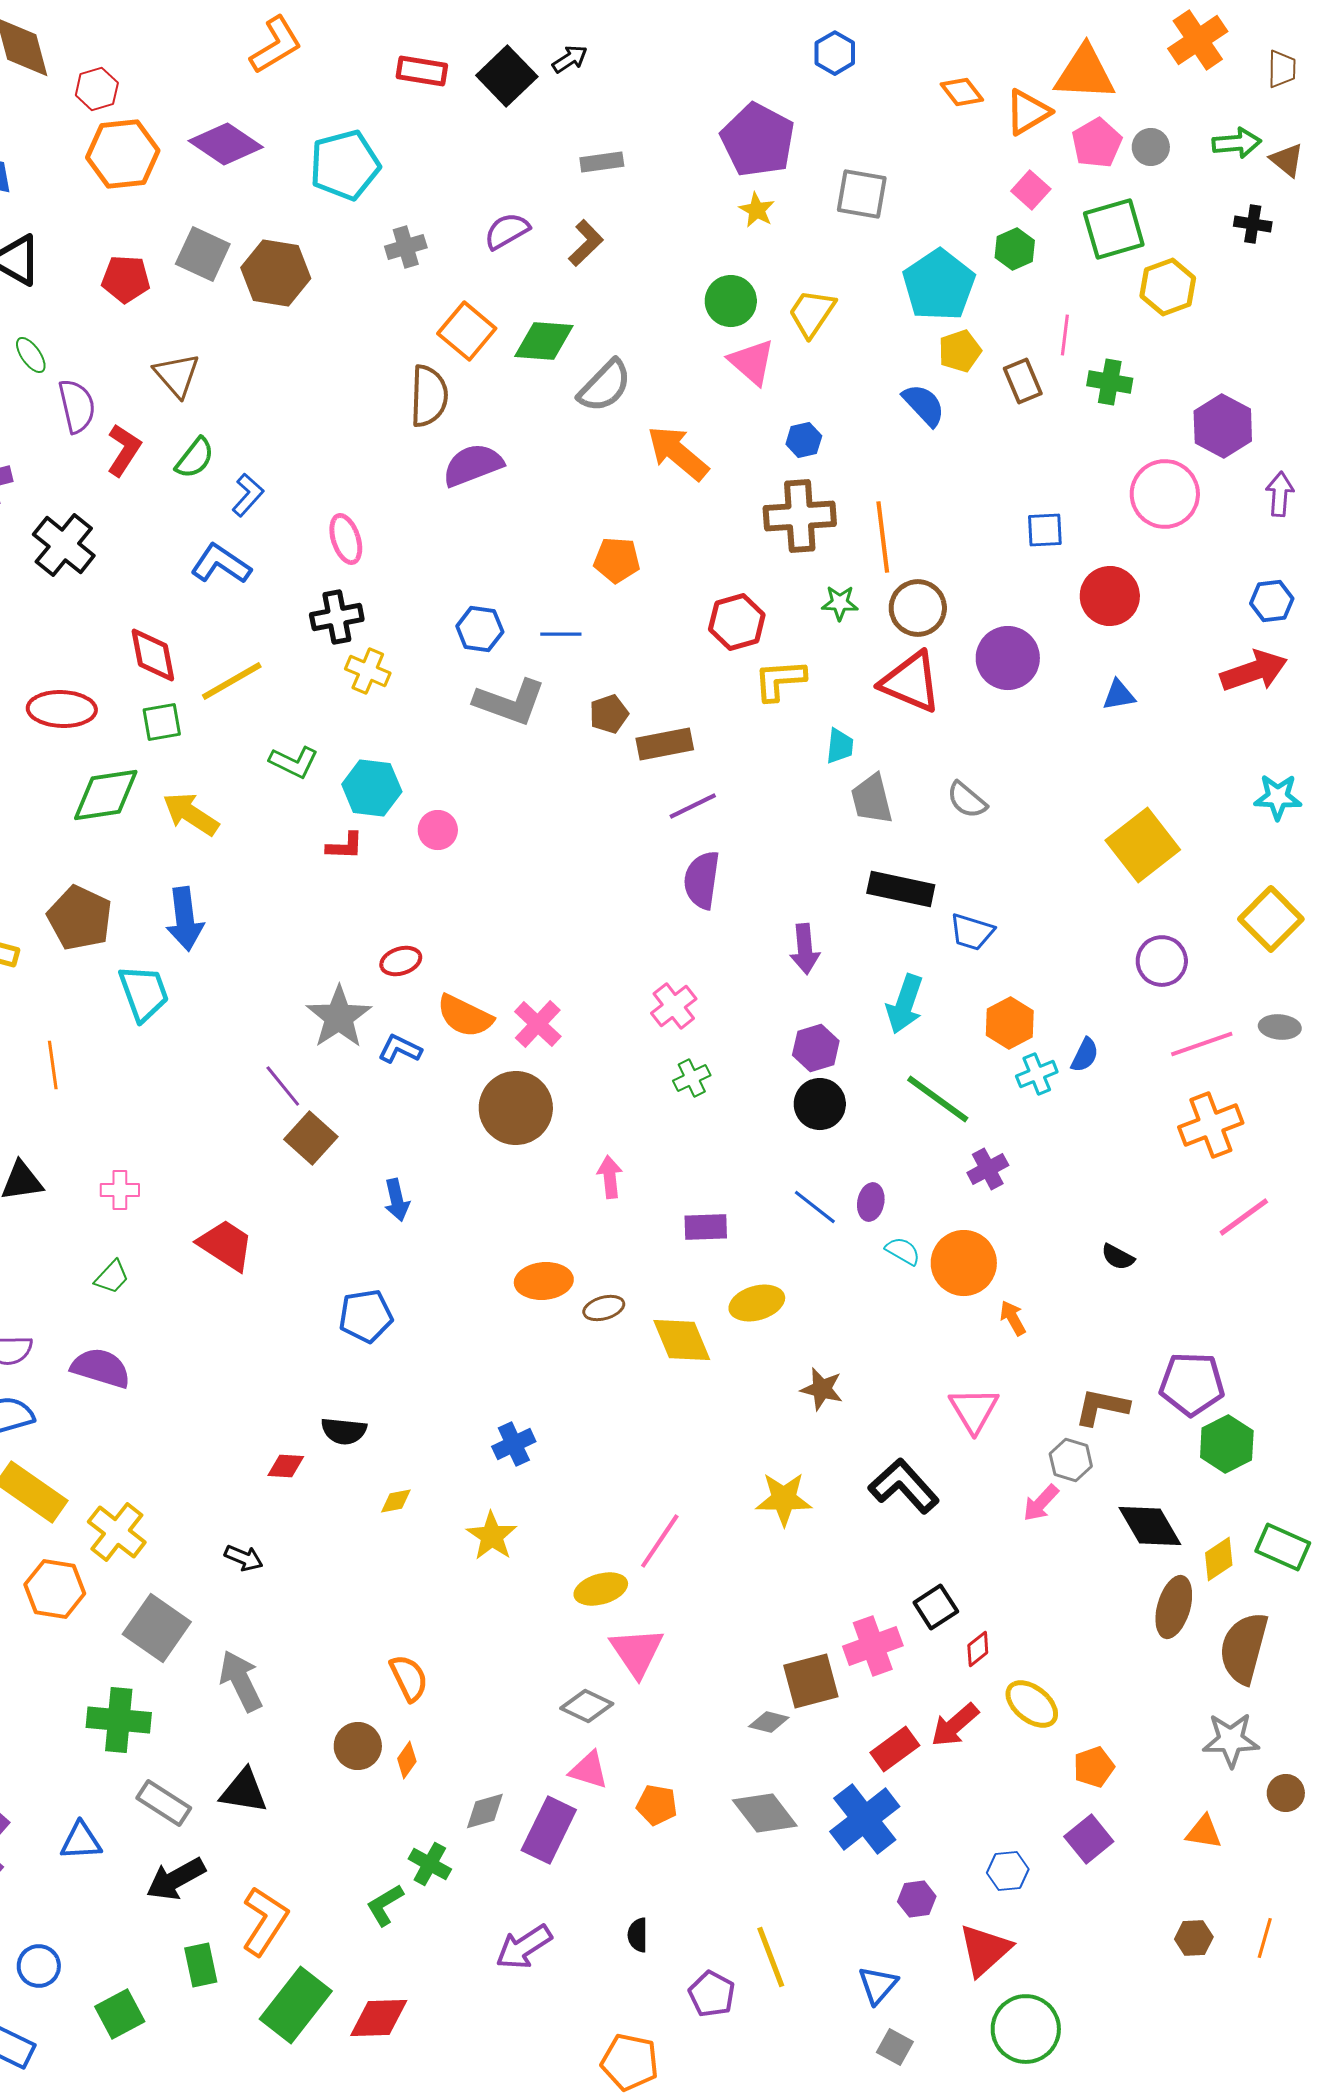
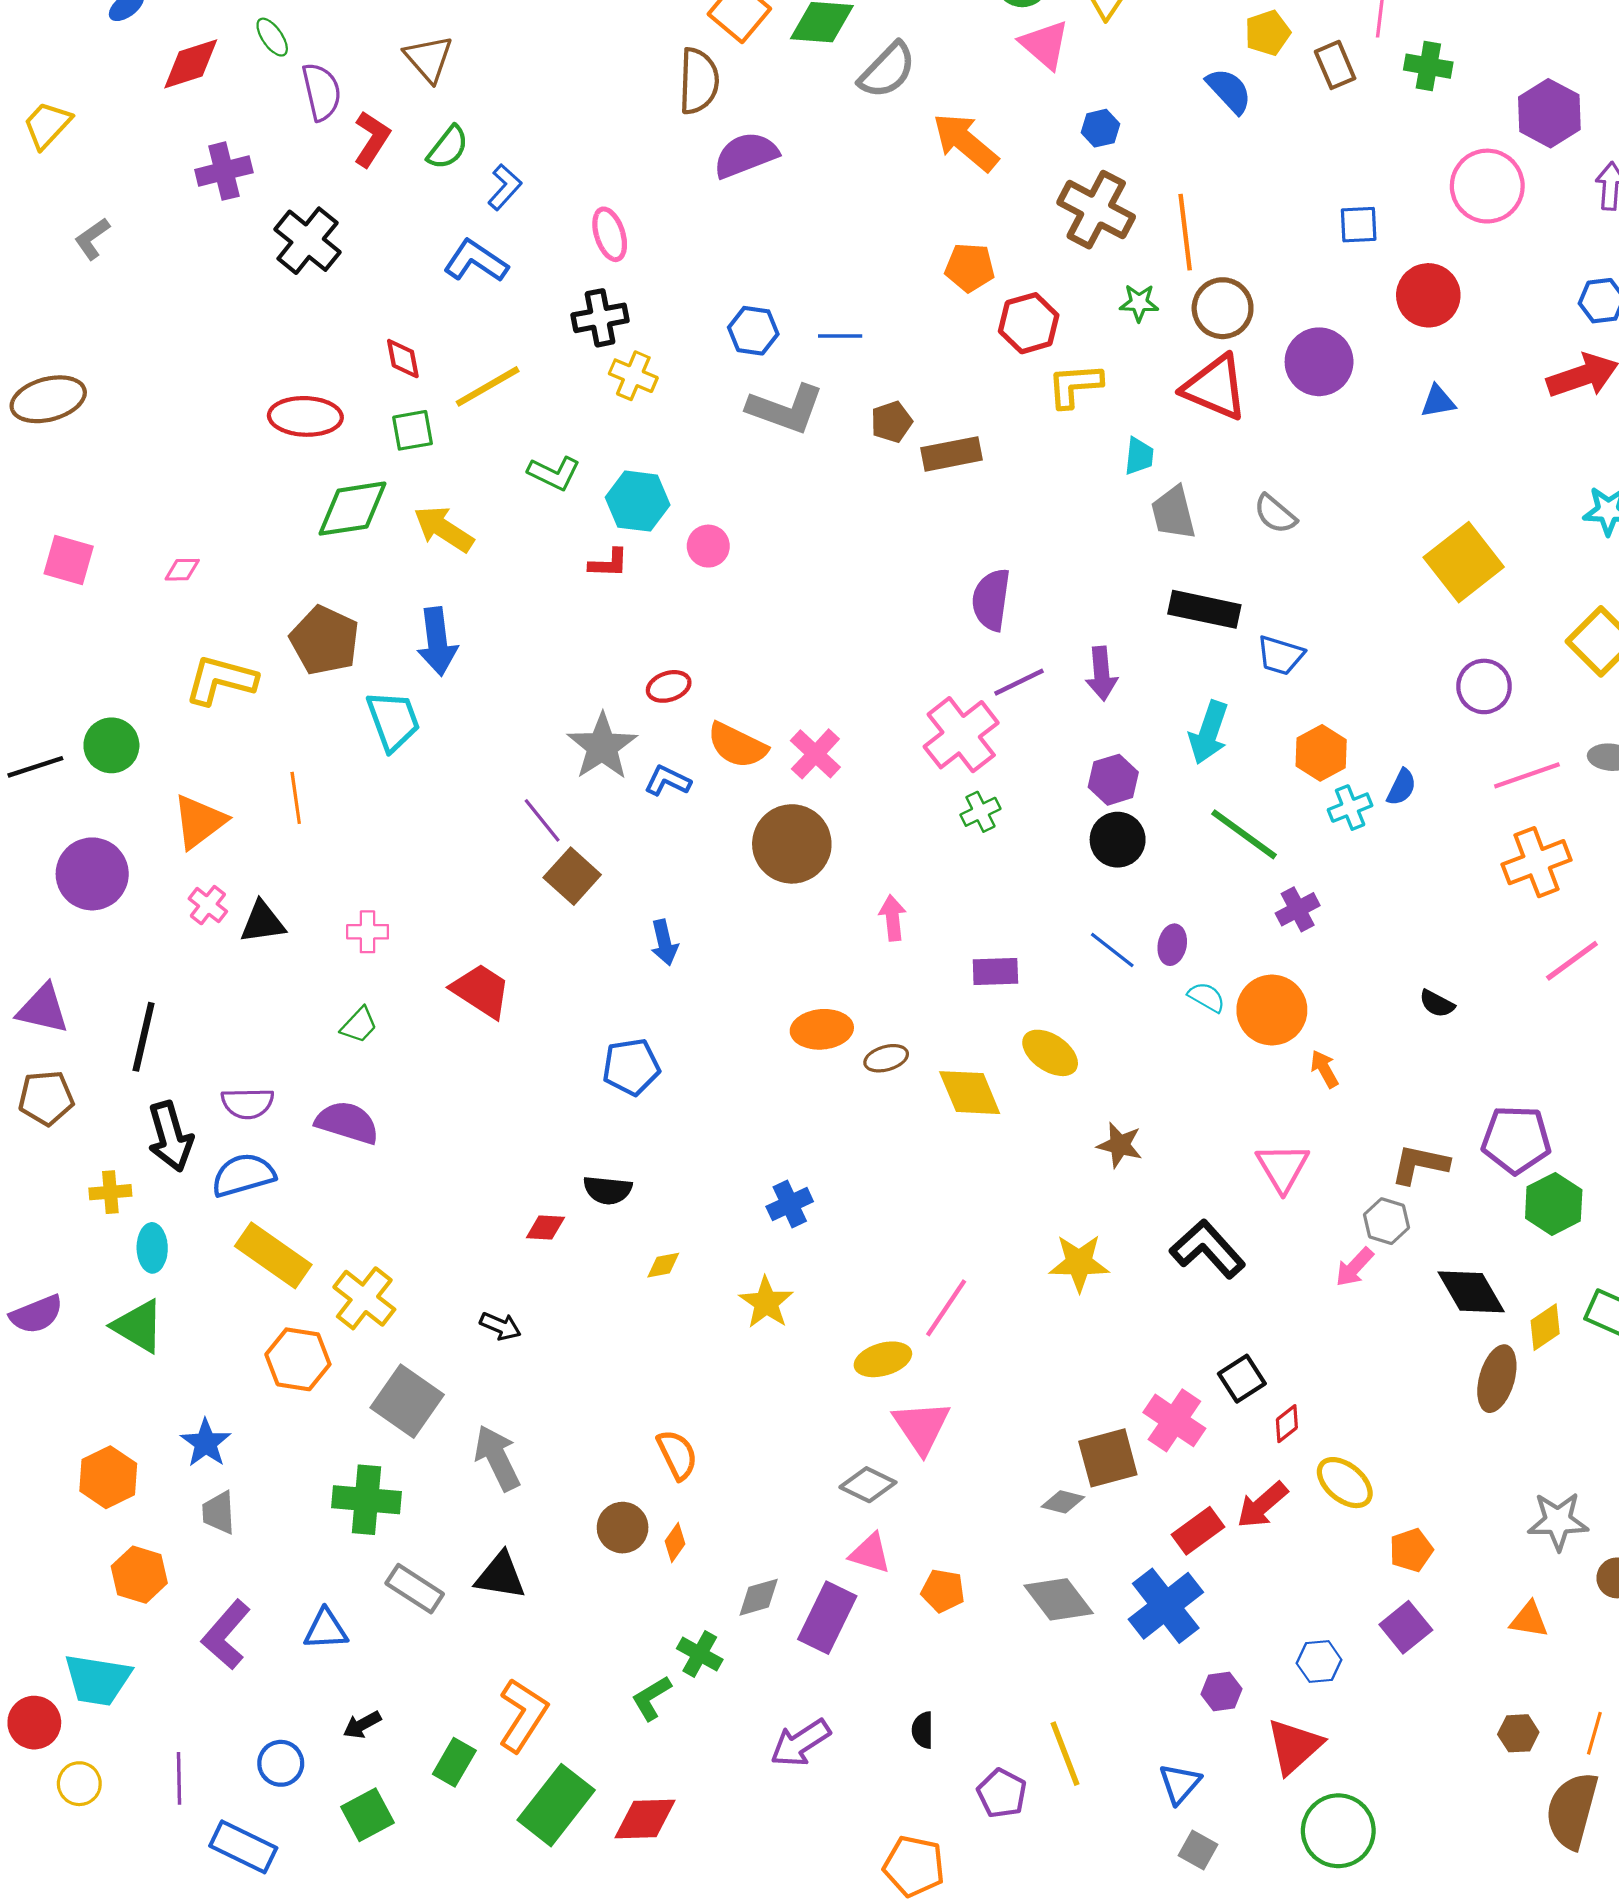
brown cross: (800, 516) -> (1096, 210), turned 32
orange pentagon: (617, 560) -> (970, 267), moved
red diamond: (153, 655) -> (403, 359), size x0.7
purple line: (693, 806) -> (1019, 682), moved
pink cross: (674, 1006) -> (961, 735), size x1.5
yellow ellipse: (757, 1303) -> (1050, 1053), turned 50
pink cross: (873, 1646) -> (1174, 1420), turned -36
brown semicircle: (1244, 1648) -> (1572, 1810), moved
black arrow: (176, 1879) -> (362, 1725), moved, size x0.6
green rectangle: (201, 1965) -> (454, 1762), turned 42

